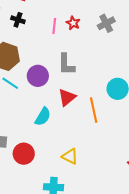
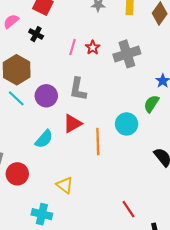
gray cross: (106, 23) -> (127, 54), size x1.4

